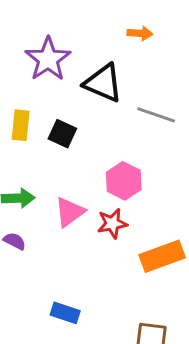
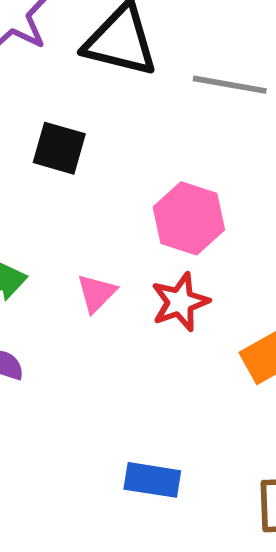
pink triangle: (70, 212) -> (96, 293), size x0.7
blue rectangle: (65, 313) -> (152, 480), moved

